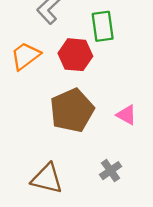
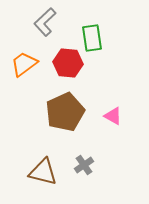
gray cross: (111, 171) -> (84, 165), moved

